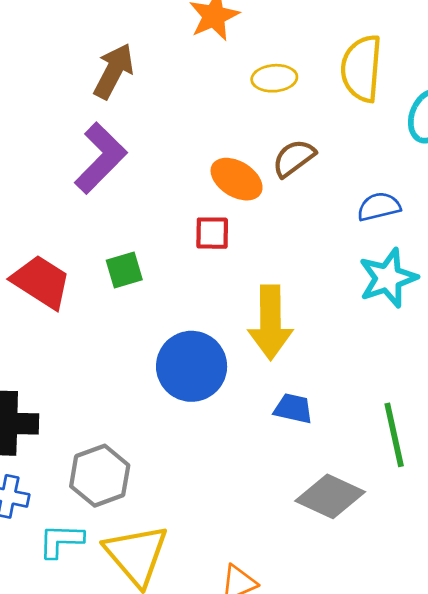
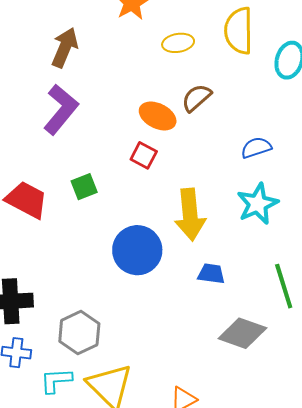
blue semicircle: (379, 207) -> (256, 148), moved
red square: (212, 233) -> (144, 155), turned 32
cyan star: (388, 278) -> (258, 204), moved

